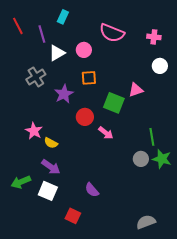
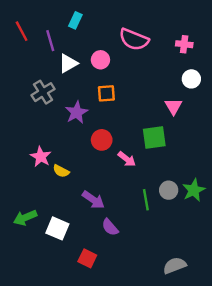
pink triangle: (136, 90) -> (173, 106), moved, turned -42
green square: (114, 103) -> (154, 138), moved, turned -30
green line: (152, 137) -> (146, 200), moved
green star: (162, 159) -> (194, 190), turned 30
purple arrow: (51, 167) -> (93, 200), moved

